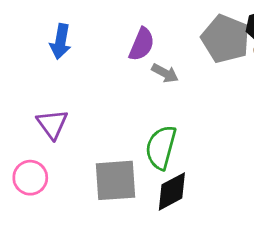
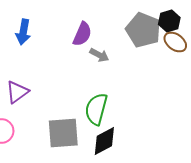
purple triangle: (52, 124) -> (17, 92), turned 30

